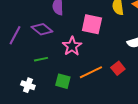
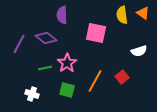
pink star: (72, 46) -> (67, 63), moved
orange line: (91, 72) -> (95, 81), turned -35

